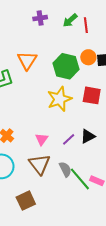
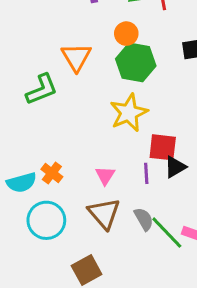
orange circle: (88, 57) -> (126, 34), moved
red square: (92, 95) -> (163, 147), moved
purple line: (69, 139) -> (146, 173), turned -48

